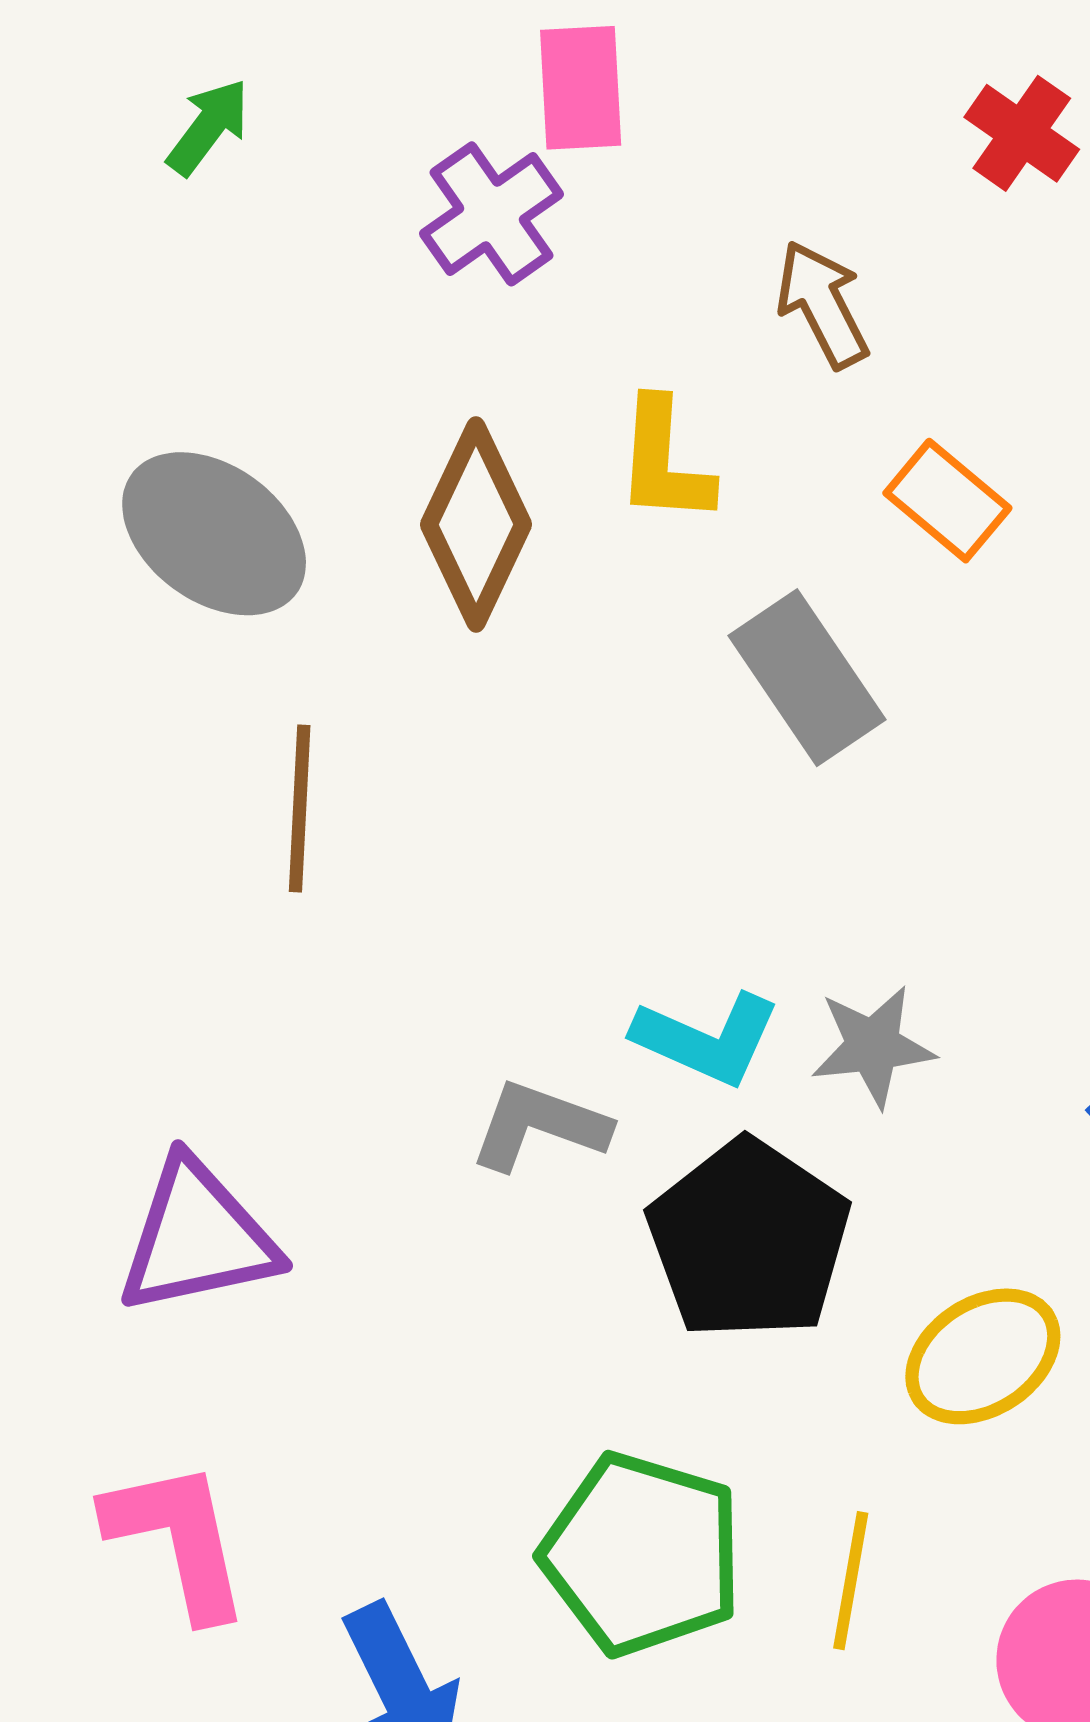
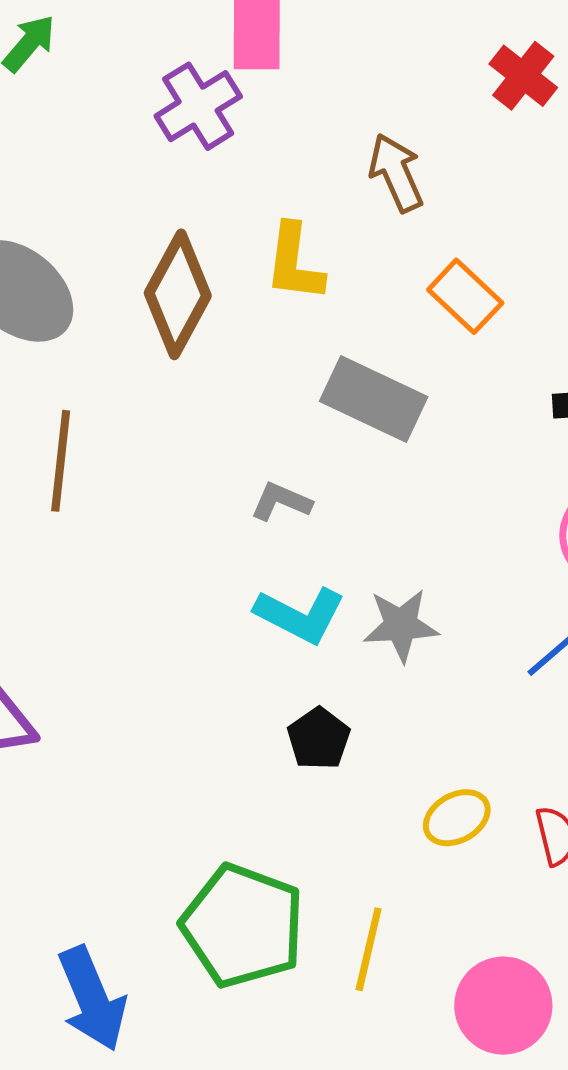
gray rectangle: (807, 678) -> (374, 399), turned -34
gray L-shape: (539, 1126) -> (281, 502), moved, size x0.7
black pentagon: (749, 1240) -> (319, 739), size x0.5
yellow ellipse: (983, 1356) -> (457, 818), size x0.7

